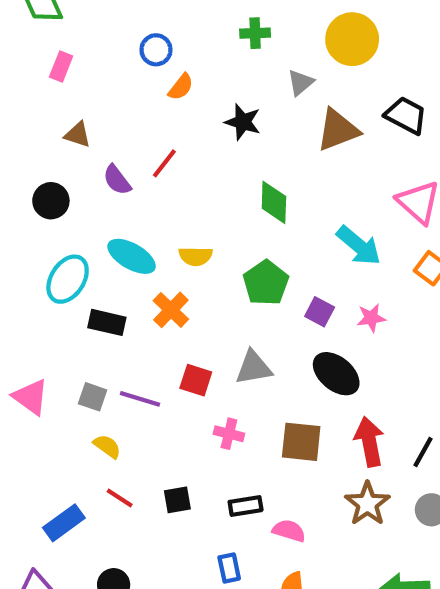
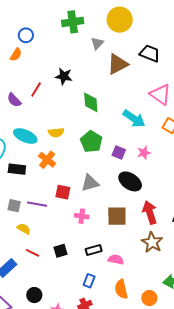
green cross: (255, 33) -> (73, 22), size x1.5
orange semicircle: (181, 87) -> (16, 55), moved
black star: (243, 122) -> (64, 76), moved
blue rectangle: (229, 568) -> (89, 281), turned 40

